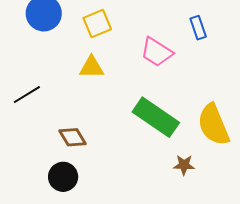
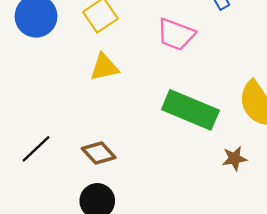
black line: (27, 95) -> (36, 149), moved

